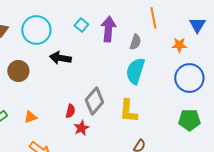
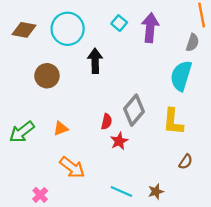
gray semicircle: (135, 42) -> (193, 43), moved
black arrow: (60, 58) -> (95, 61), turned 80

